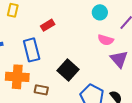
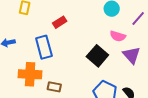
black square: (68, 70) -> (97, 56), moved

